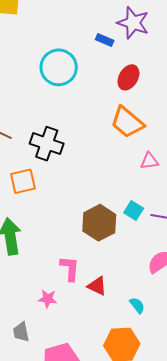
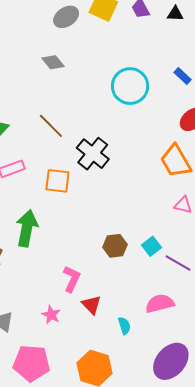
brown hexagon: (99, 223) -> (115, 246), size x0.7
pink star: (48, 299) -> (51, 315), moved
cyan semicircle: (137, 305) -> (124, 326), moved

